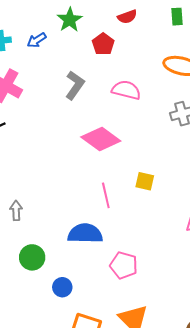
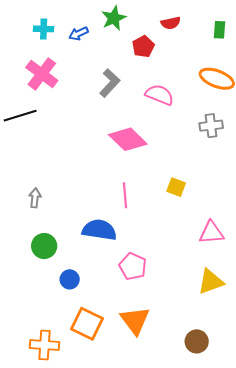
yellow square: (145, 181) -> (176, 187), moved

